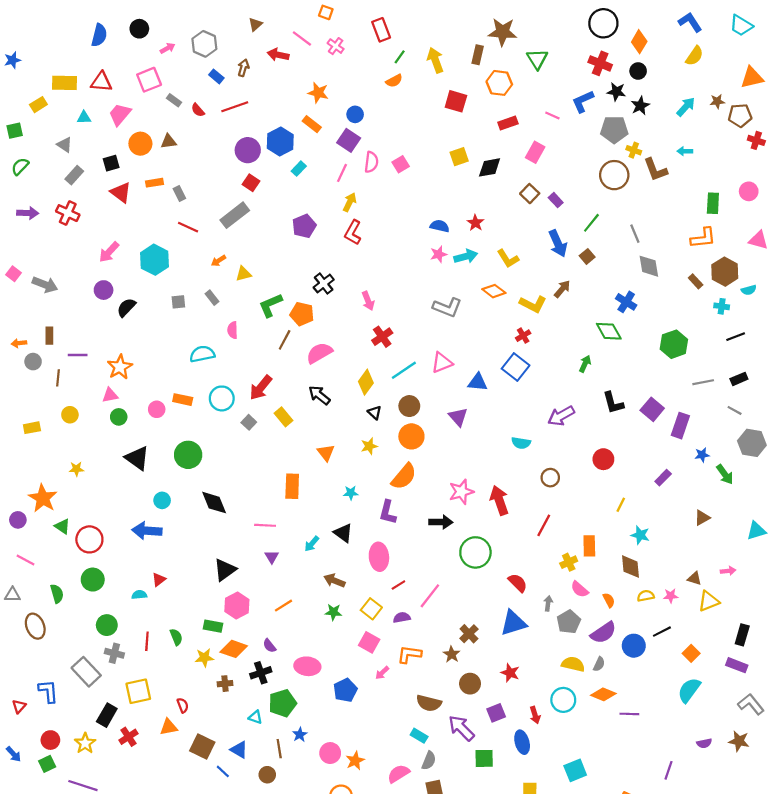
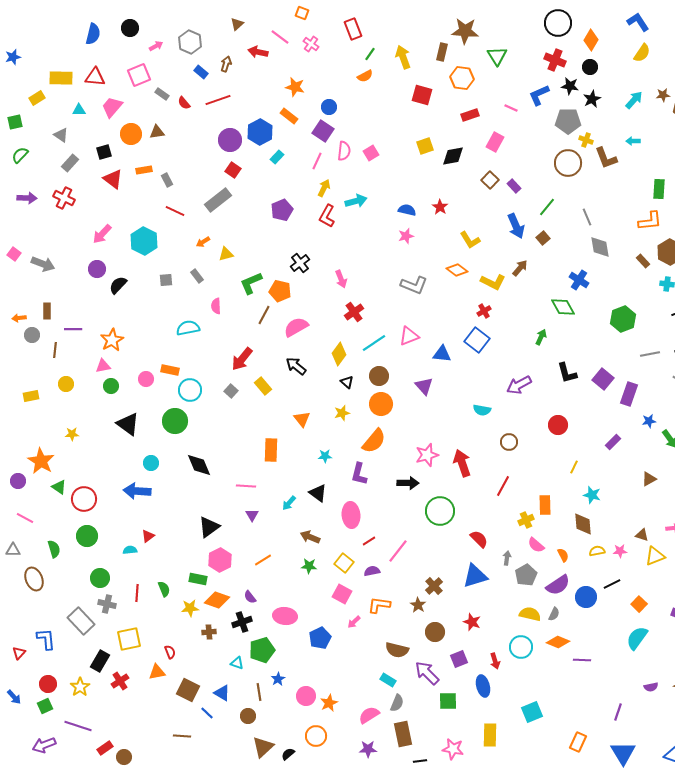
cyan arrow: (466, 256) -> (356, 201), moved
cyan circle: (222, 398) -> (190, 390), moved

